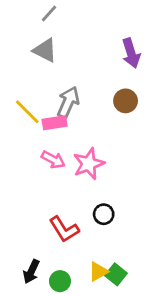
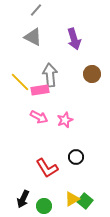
purple arrow: (131, 53) -> (74, 39), moved
gray arrow: (68, 102) -> (50, 75), turned -30
pink star: (89, 164) -> (65, 120), size x0.7

